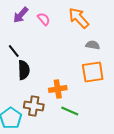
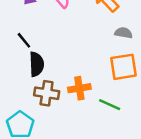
brown cross: (34, 106) -> (47, 93), moved
green line: (70, 111) -> (110, 105), moved

